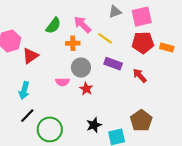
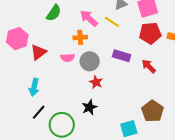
green semicircle: (53, 26) -> (54, 13), moved
yellow line: (105, 38) -> (112, 22), moved
pink semicircle: (62, 82) -> (68, 58), moved
black star: (94, 125) -> (89, 107), moved

